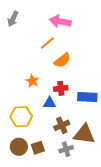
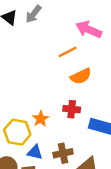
orange star: (32, 81) -> (40, 119), moved
blue triangle: (50, 103) -> (35, 152), moved

